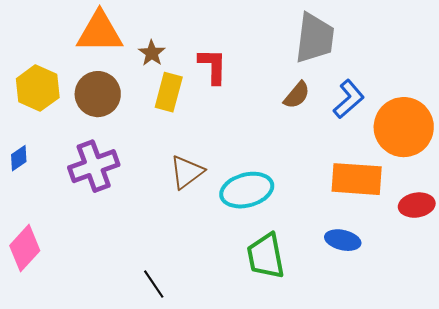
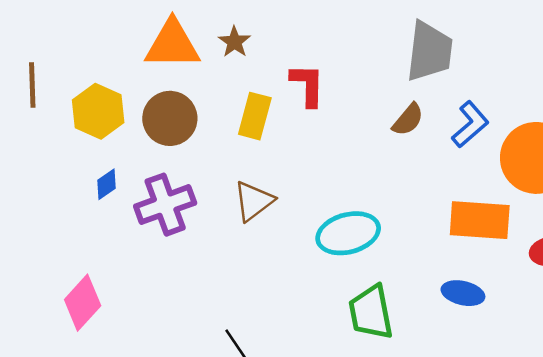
brown star: (152, 53) -> (234, 42), moved
blue diamond: (19, 158) -> (106, 184), moved
brown triangle: (187, 172) -> (254, 201), moved

